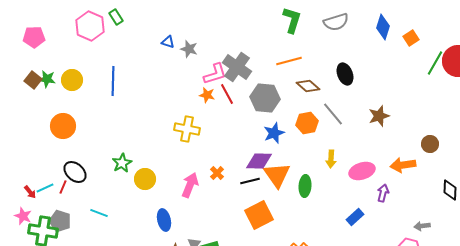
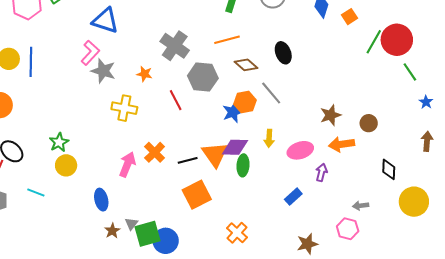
blue triangle: (168, 42) -> (105, 21), size x2.0
gray star: (189, 49) -> (103, 71), moved, size x1.4
pink L-shape: (215, 74) -> (90, 53), moved, turned -30
blue line: (113, 81) -> (31, 62), moved
red line: (227, 94) -> (176, 100), moved
brown star: (379, 116) -> (330, 115), moved
blue star: (274, 133) -> (233, 112), moved
purple diamond: (259, 161) -> (235, 147), moved
orange cross: (217, 173) -> (155, 152), size x1.5
yellow circle: (145, 179) -> (66, 165), moved

